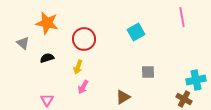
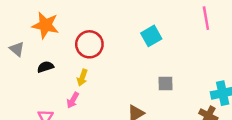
pink arrow: (83, 87) -> (73, 100), moved

